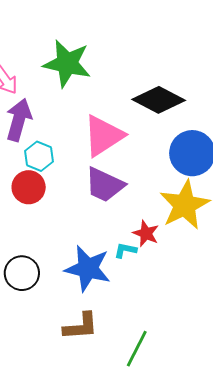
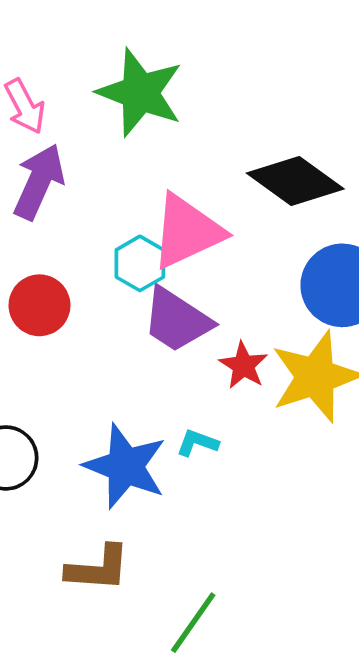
cyan hexagon: (39, 156) -> (140, 263), moved
red star: (146, 233) -> (243, 365), moved

